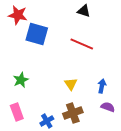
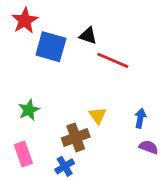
black triangle: (84, 11) -> (88, 36), moved
red star: (18, 15) -> (25, 21), turned 30
brown cross: (73, 113) -> (76, 137), moved

